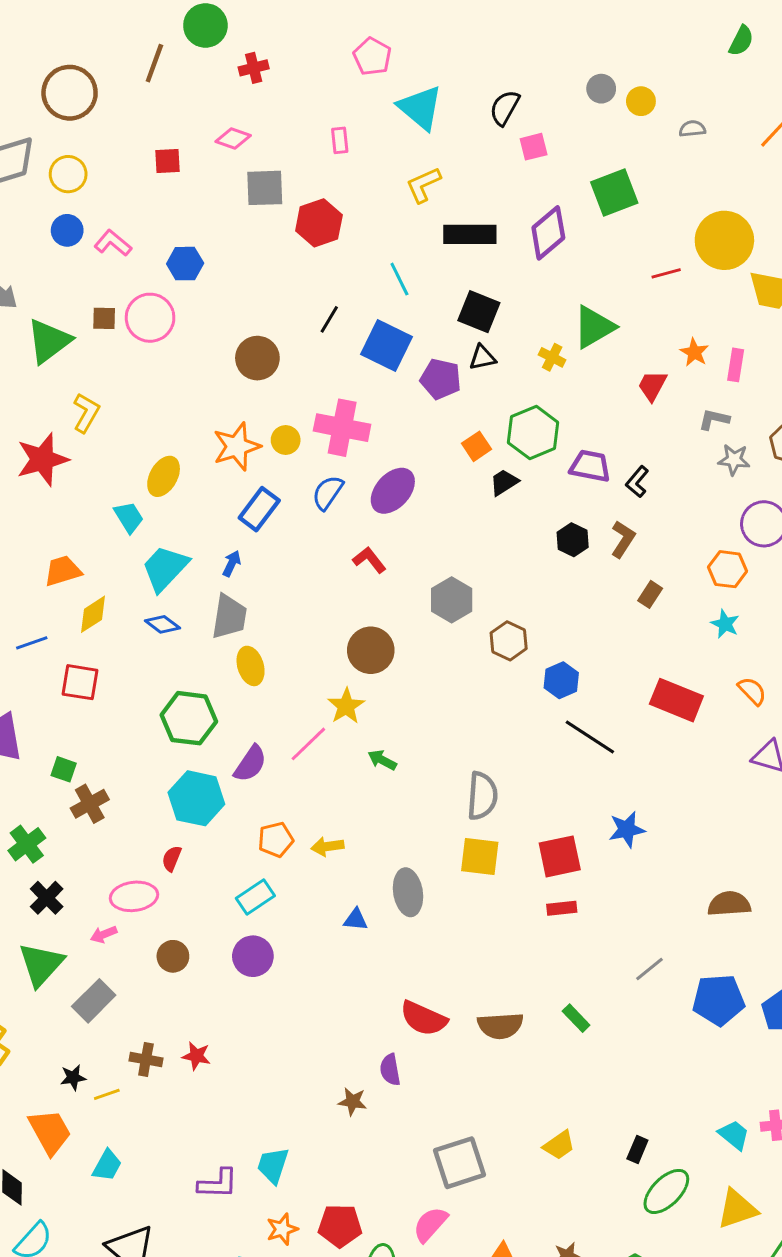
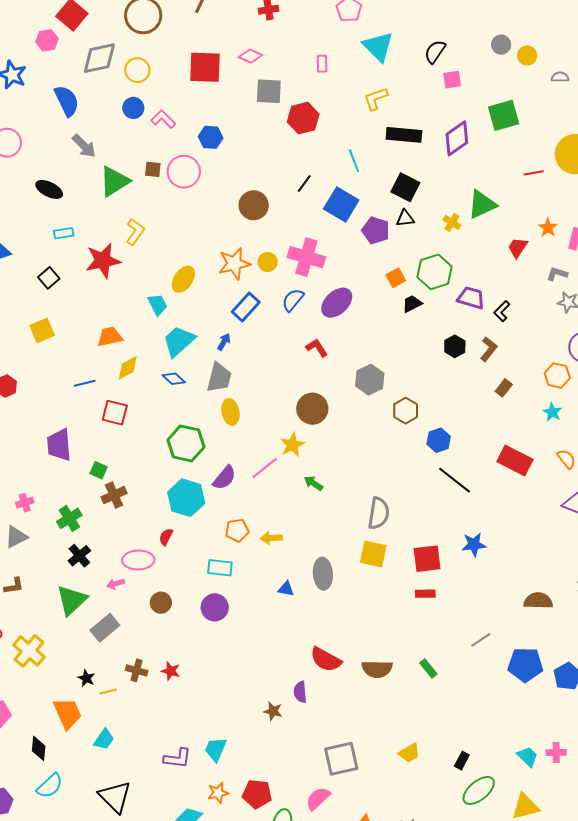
red square: (168, 161) -> (205, 67), size x1.8
cyan rectangle: (255, 897) -> (220, 568), turned 35
black star: (73, 1077) -> (86, 678), turned 30

